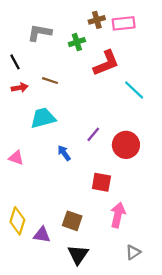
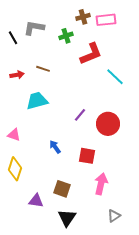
black line: (15, 62) -> (13, 38), moved
blue arrow: (64, 153) -> (55, 147), moved
yellow diamond: (17, 221) -> (15, 169), moved

